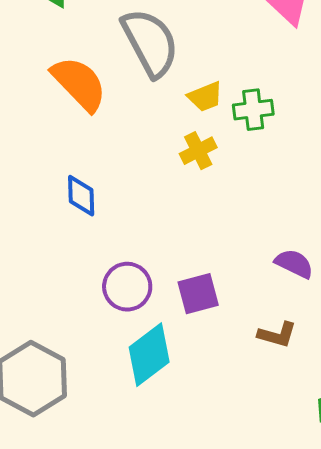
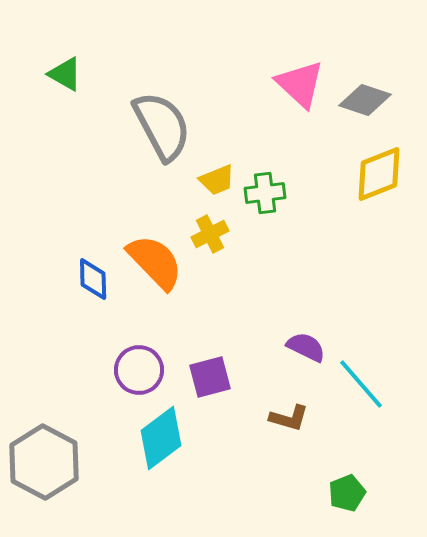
orange semicircle: (79, 84) -> (155, 262), moved

